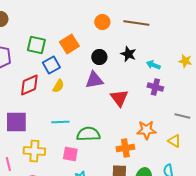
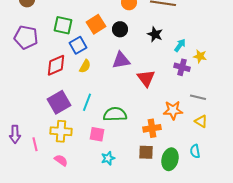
black circle: (99, 57) -> (120, 29), moved
yellow star: (185, 61) -> (200, 56), moved
cyan arrow: (153, 65) -> (180, 45), turned 104
gray line: (182, 116) -> (198, 97), moved
purple square: (16, 122) -> (59, 102), moved, turned -30
cyan line: (60, 122) -> (87, 102), turned -66

